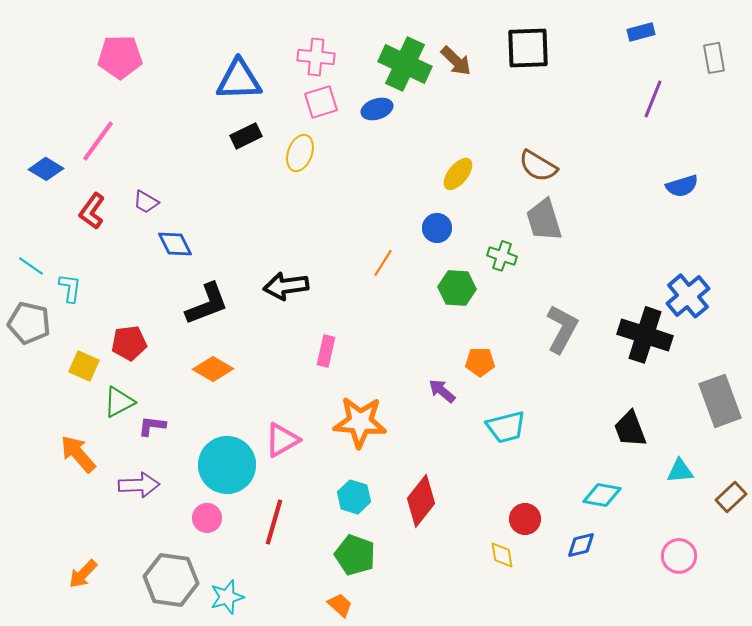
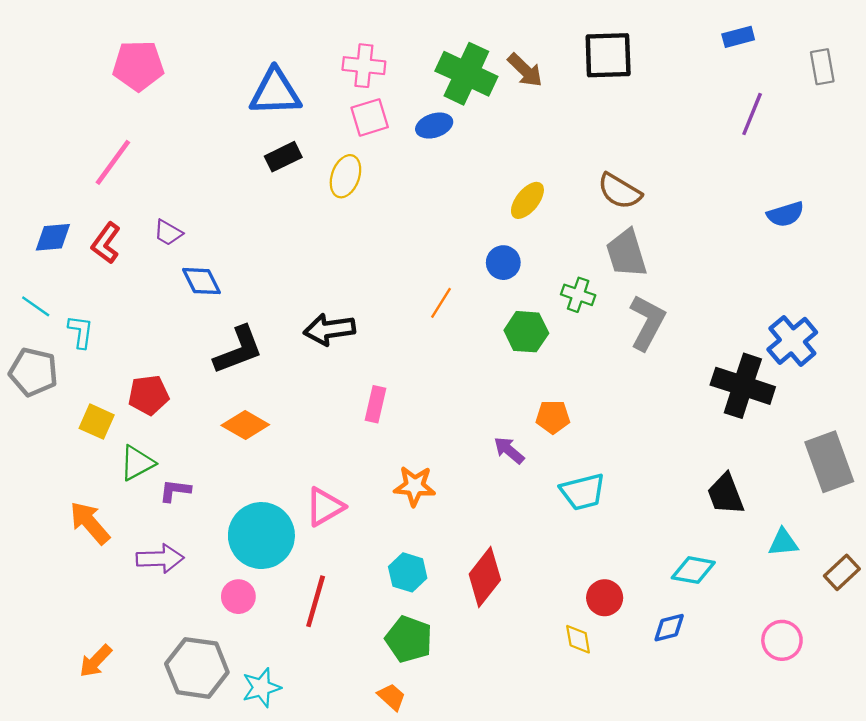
blue diamond: (46, 169) -> (53, 237), moved, turned -36
gray L-shape: (562, 329) -> (647, 322), moved
orange star: (360, 422) -> (415, 486), size x0.7

